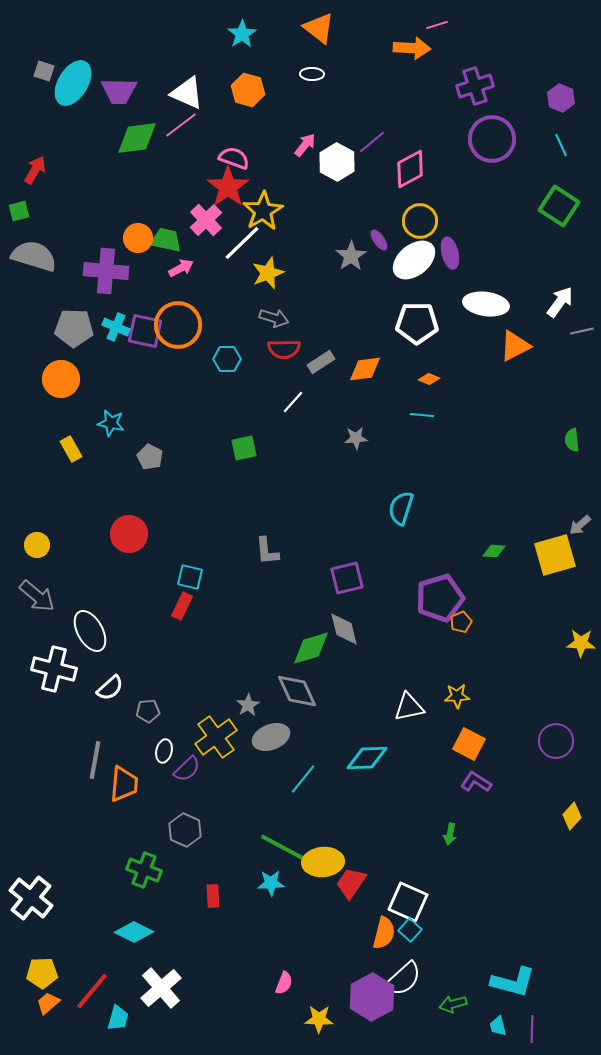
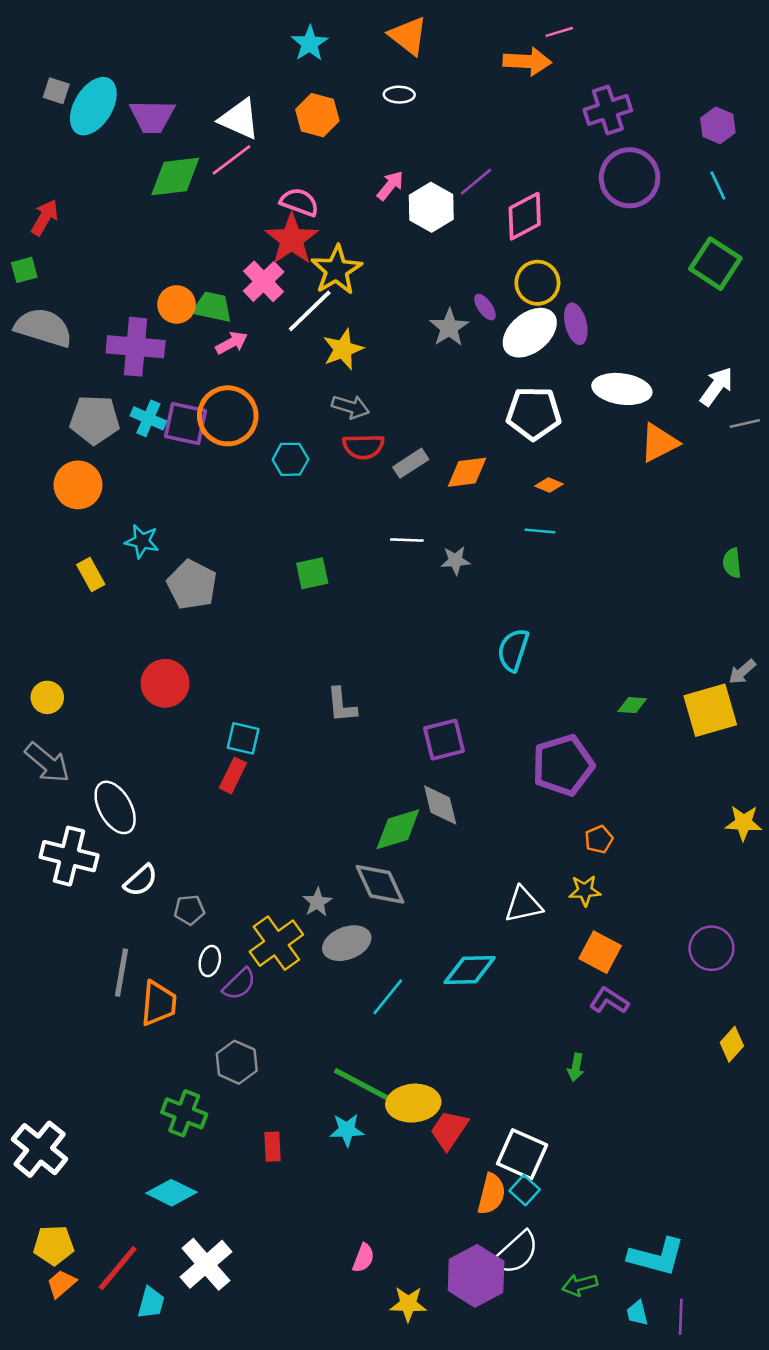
white line: (293, 402) -> (407, 540), moved, turned 50
gray pentagon: (150, 457) -> (192, 585), size x1.5
orange pentagon: (461, 622) -> (599, 839), moved

